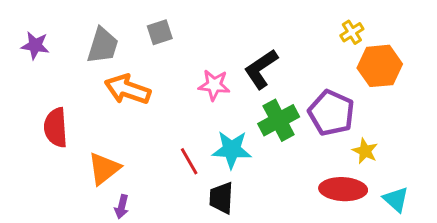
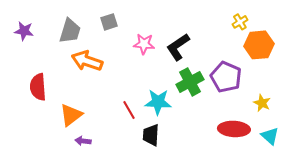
pink star: (214, 85) -> (144, 44), moved
yellow star: (365, 151) -> (262, 103), moved
purple arrow: (122, 207) -> (83, 141), turned 84

